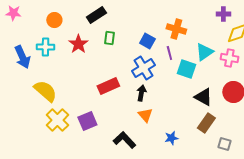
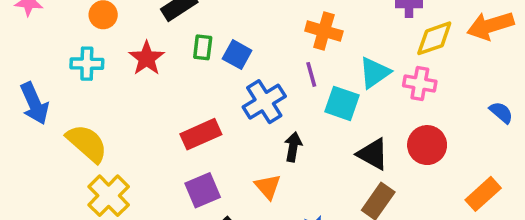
blue square: (147, 41) -> (237, 55), moved
blue arrow: (22, 57) -> (34, 103), moved
black arrow: (141, 93) -> (293, 147), moved
purple square: (87, 121) -> (203, 190), moved

